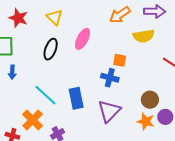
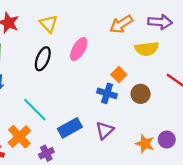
orange square: (120, 60) -> (119, 75), turned 32
blue rectangle: (76, 98) -> (70, 128), moved, turned 70
brown circle: (150, 100) -> (141, 94), moved
purple triangle: (109, 111) -> (105, 130), size x0.7

